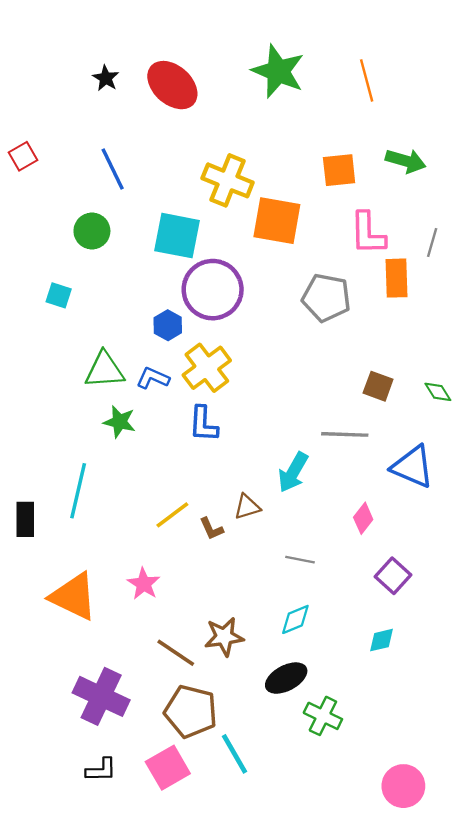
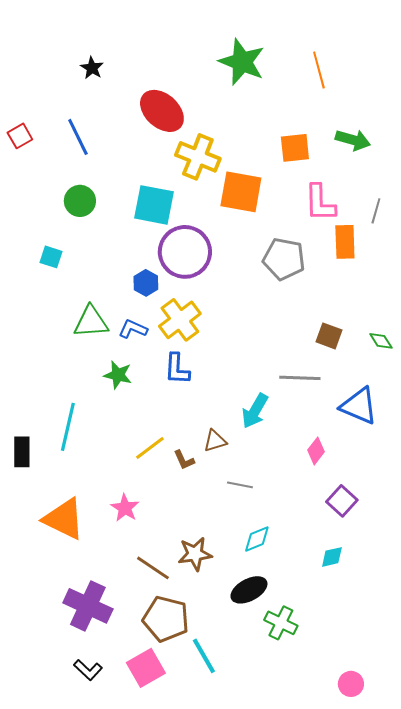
red ellipse: (172, 85) -> (162, 111), moved
blue line: (113, 169) -> (78, 137), moved
green star: (120, 422) -> (118, 375), moved
gray line: (300, 560) -> (240, 485), moved
black L-shape: (101, 770) -> (88, 670), turned 44
pink circle: (403, 786) -> (351, 684), size x0.7

